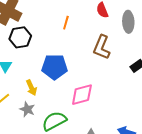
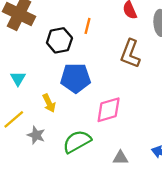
black hexagon: (20, 37) -> (59, 40), moved
gray star: (27, 109) -> (36, 135), moved

